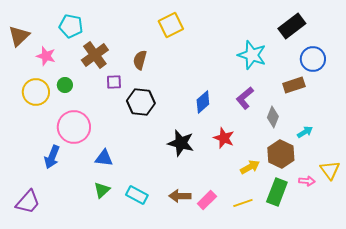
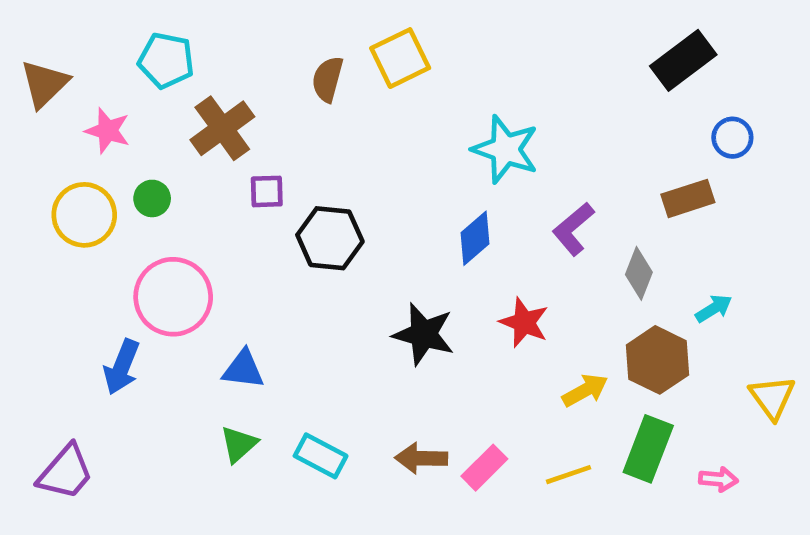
cyan star: (252, 55) -> (505, 149), moved
blue circle: (313, 59) -> (732, 138), size x0.7
brown semicircle: (140, 60) -> (328, 79), moved
pink arrow: (307, 181) -> (718, 479), moved

